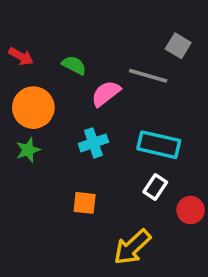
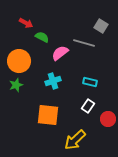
red arrow: (21, 56) -> (26, 23), moved
cyan rectangle: (159, 145) -> (90, 82), size x0.6
orange square: (85, 203) -> (48, 115), size x1.6

